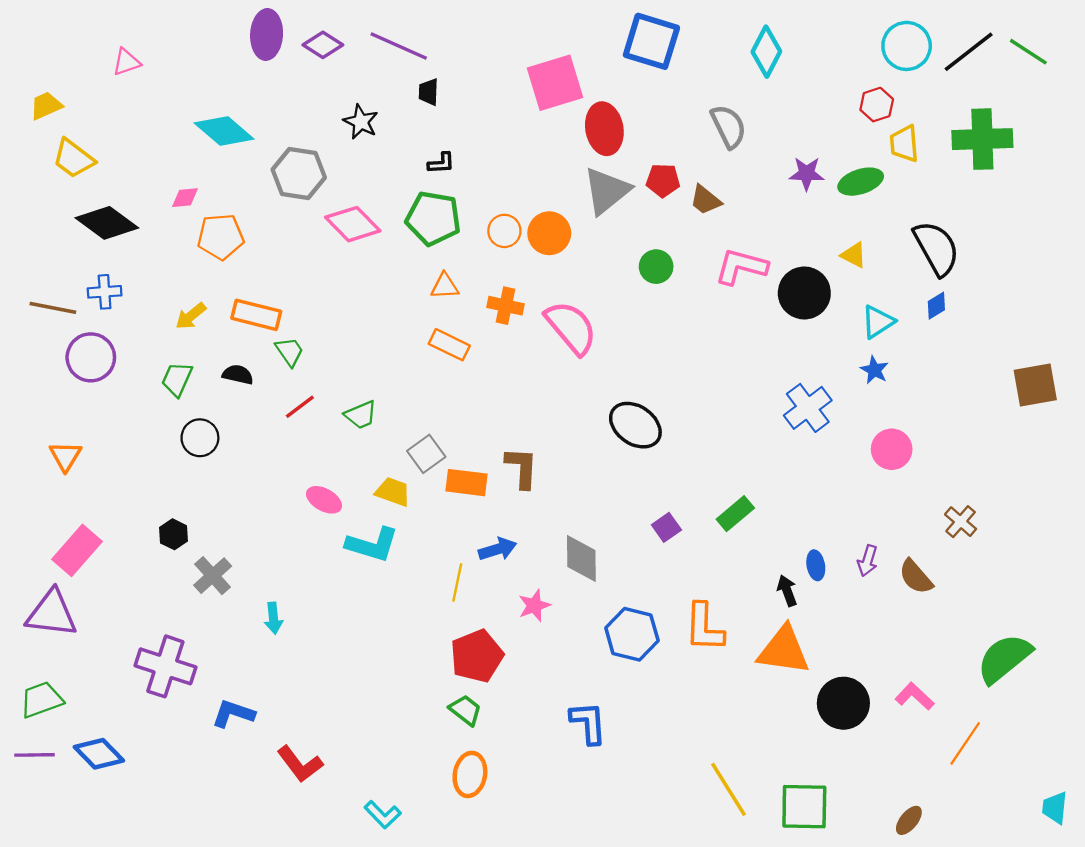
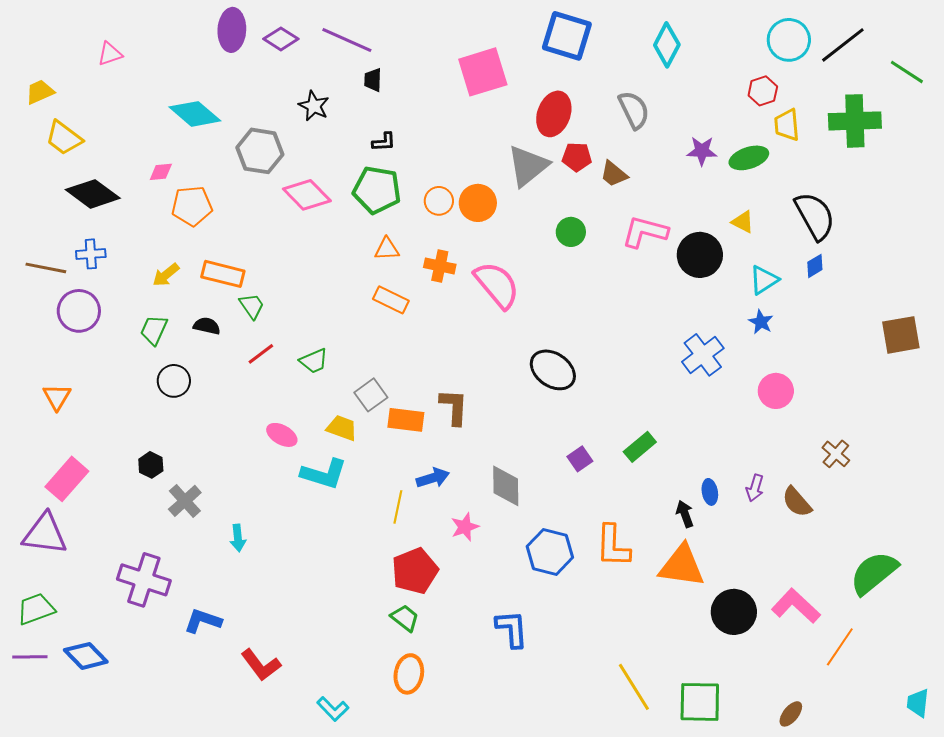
green line: (1028, 52) -> (907, 72), moved
red ellipse: (604, 129) -> (554, 114), moved, turned 30
pink L-shape: (915, 696) -> (796, 606), size x1.4

